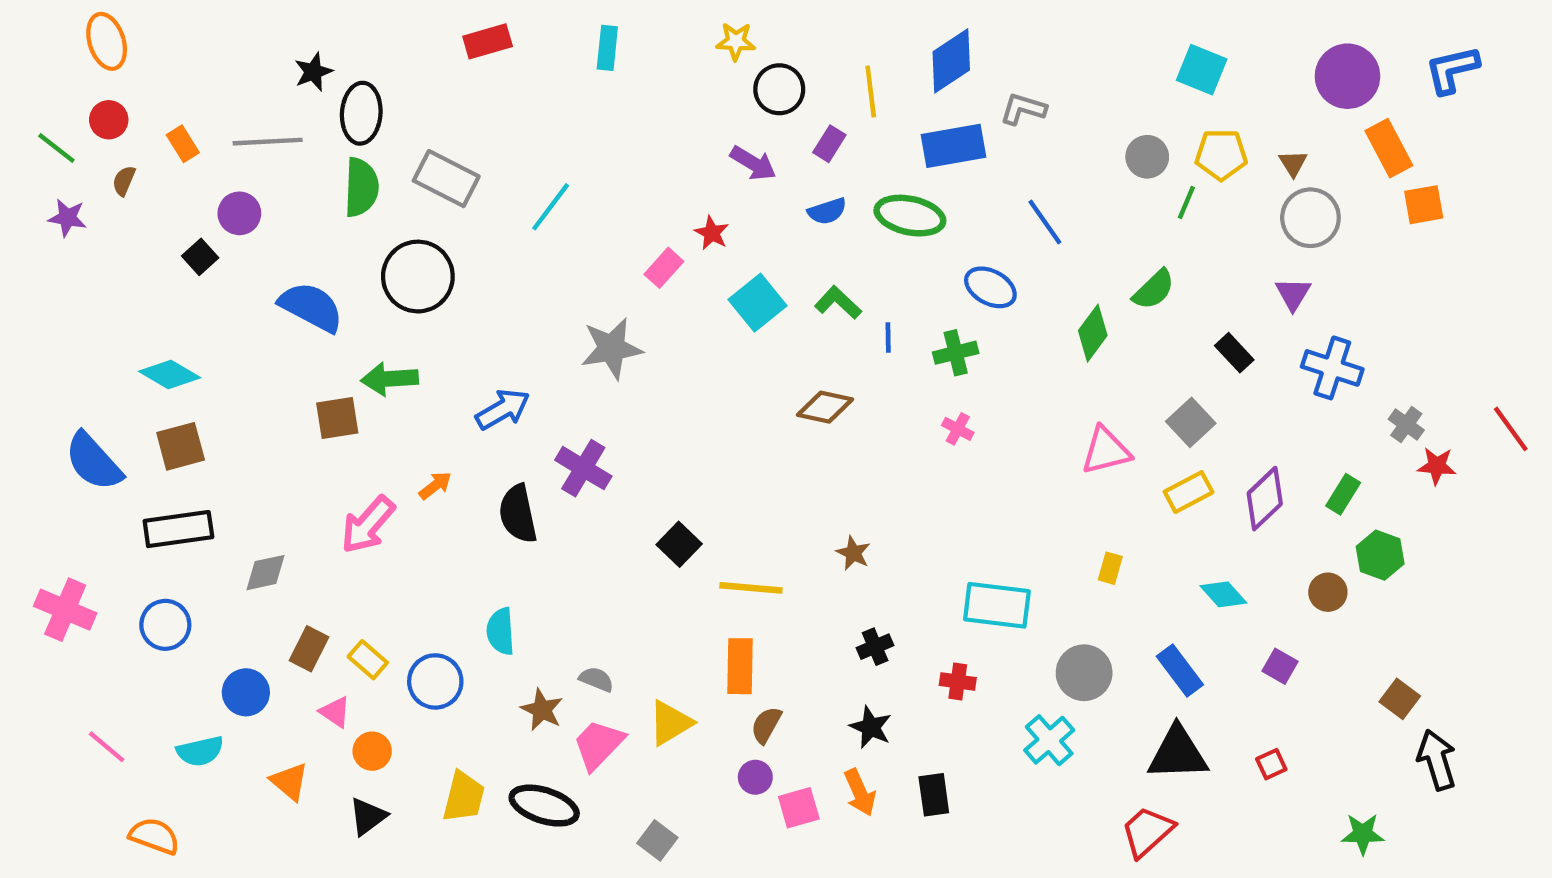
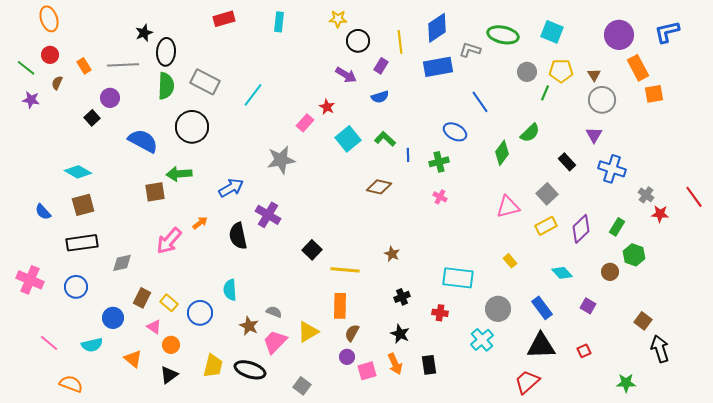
green ellipse: (910, 216) -> (503, 35), moved
blue semicircle: (93, 462) -> (43, 212), size x0.6
yellow rectangle: (1110, 568) -> (510, 261), turned -56

